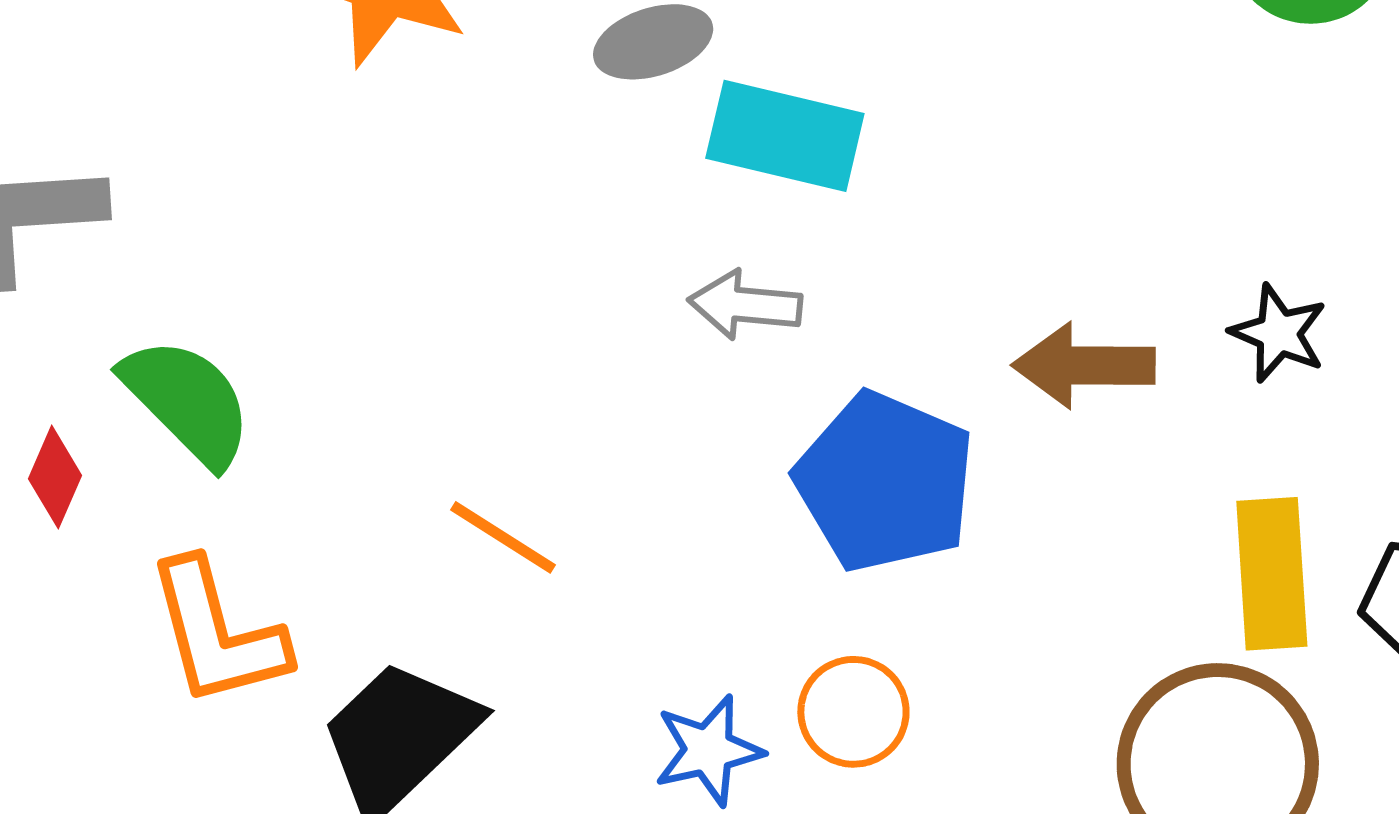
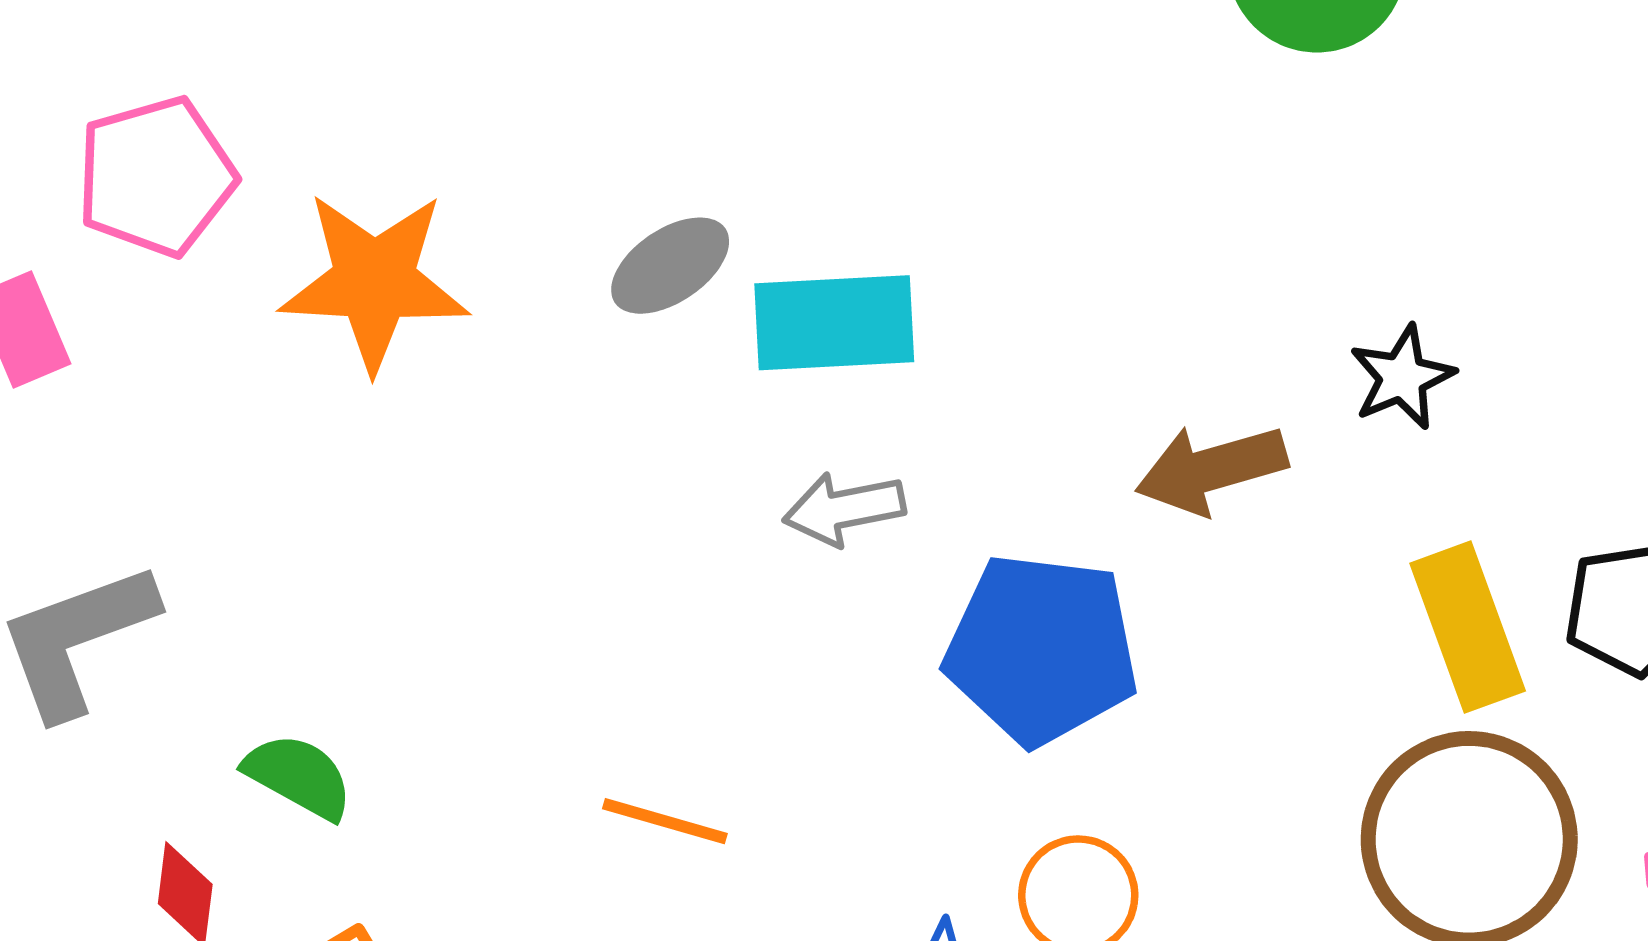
black star: (1279, 333) -> (1402, 377), turned -30
green semicircle: (187, 401) -> (299, 776), size x0.7

